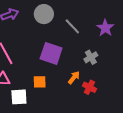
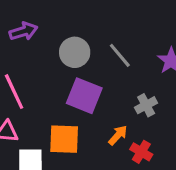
gray circle: (44, 14) -> (75, 52), moved
orange square: (40, 82) -> (64, 139), size x1.5

